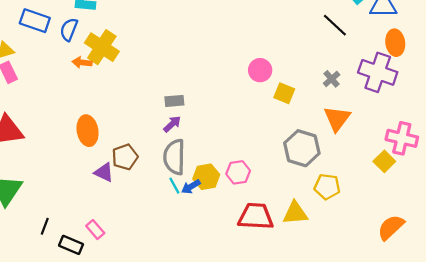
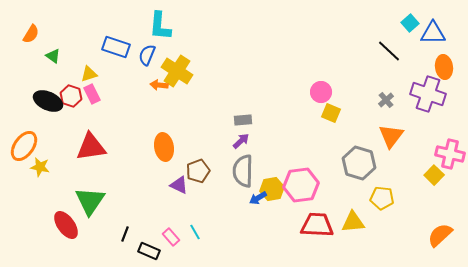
yellow square: (284, 93) -> (331, 113), moved
pink hexagon: (238, 172) -> (301, 185), size x1.6
cyan line: (174, 186) -> (195, 232), moved

